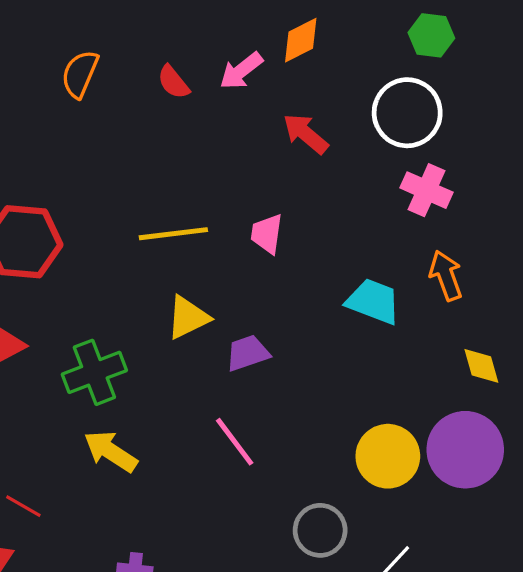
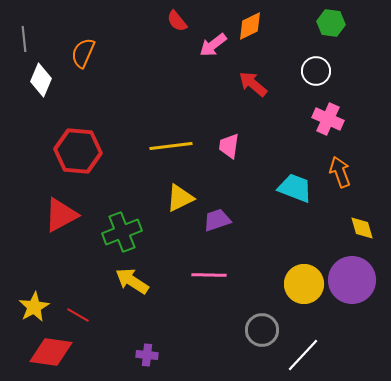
orange semicircle: (80, 74) -> (83, 53), moved
red semicircle: (173, 82) -> (177, 21), moved
white circle: (407, 113) -> (316, 71), size x0.7
pink line: (235, 442) -> (209, 275), turned -52

